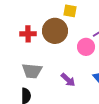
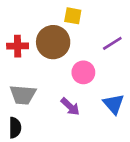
pink circle: (86, 47) -> (83, 72), moved

